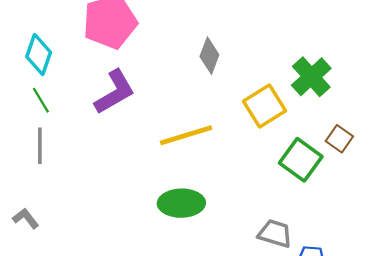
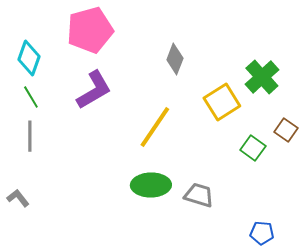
yellow line: (186, 135) -> (155, 127), turned -39
green square: (301, 160) -> (253, 148), size x0.7
gray trapezoid: (275, 234) -> (199, 195), moved

